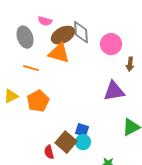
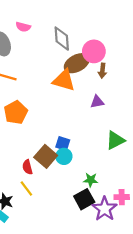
brown ellipse: (63, 35) -> (77, 63), moved
orange triangle: (59, 53) -> (64, 80), moved
brown arrow: (130, 64) -> (102, 71), moved
purple triangle: (114, 91) -> (97, 102), size x0.6

